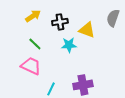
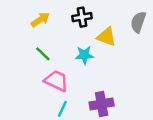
black cross: (60, 22) -> (82, 17), moved
pink trapezoid: (31, 66) -> (56, 81), moved

